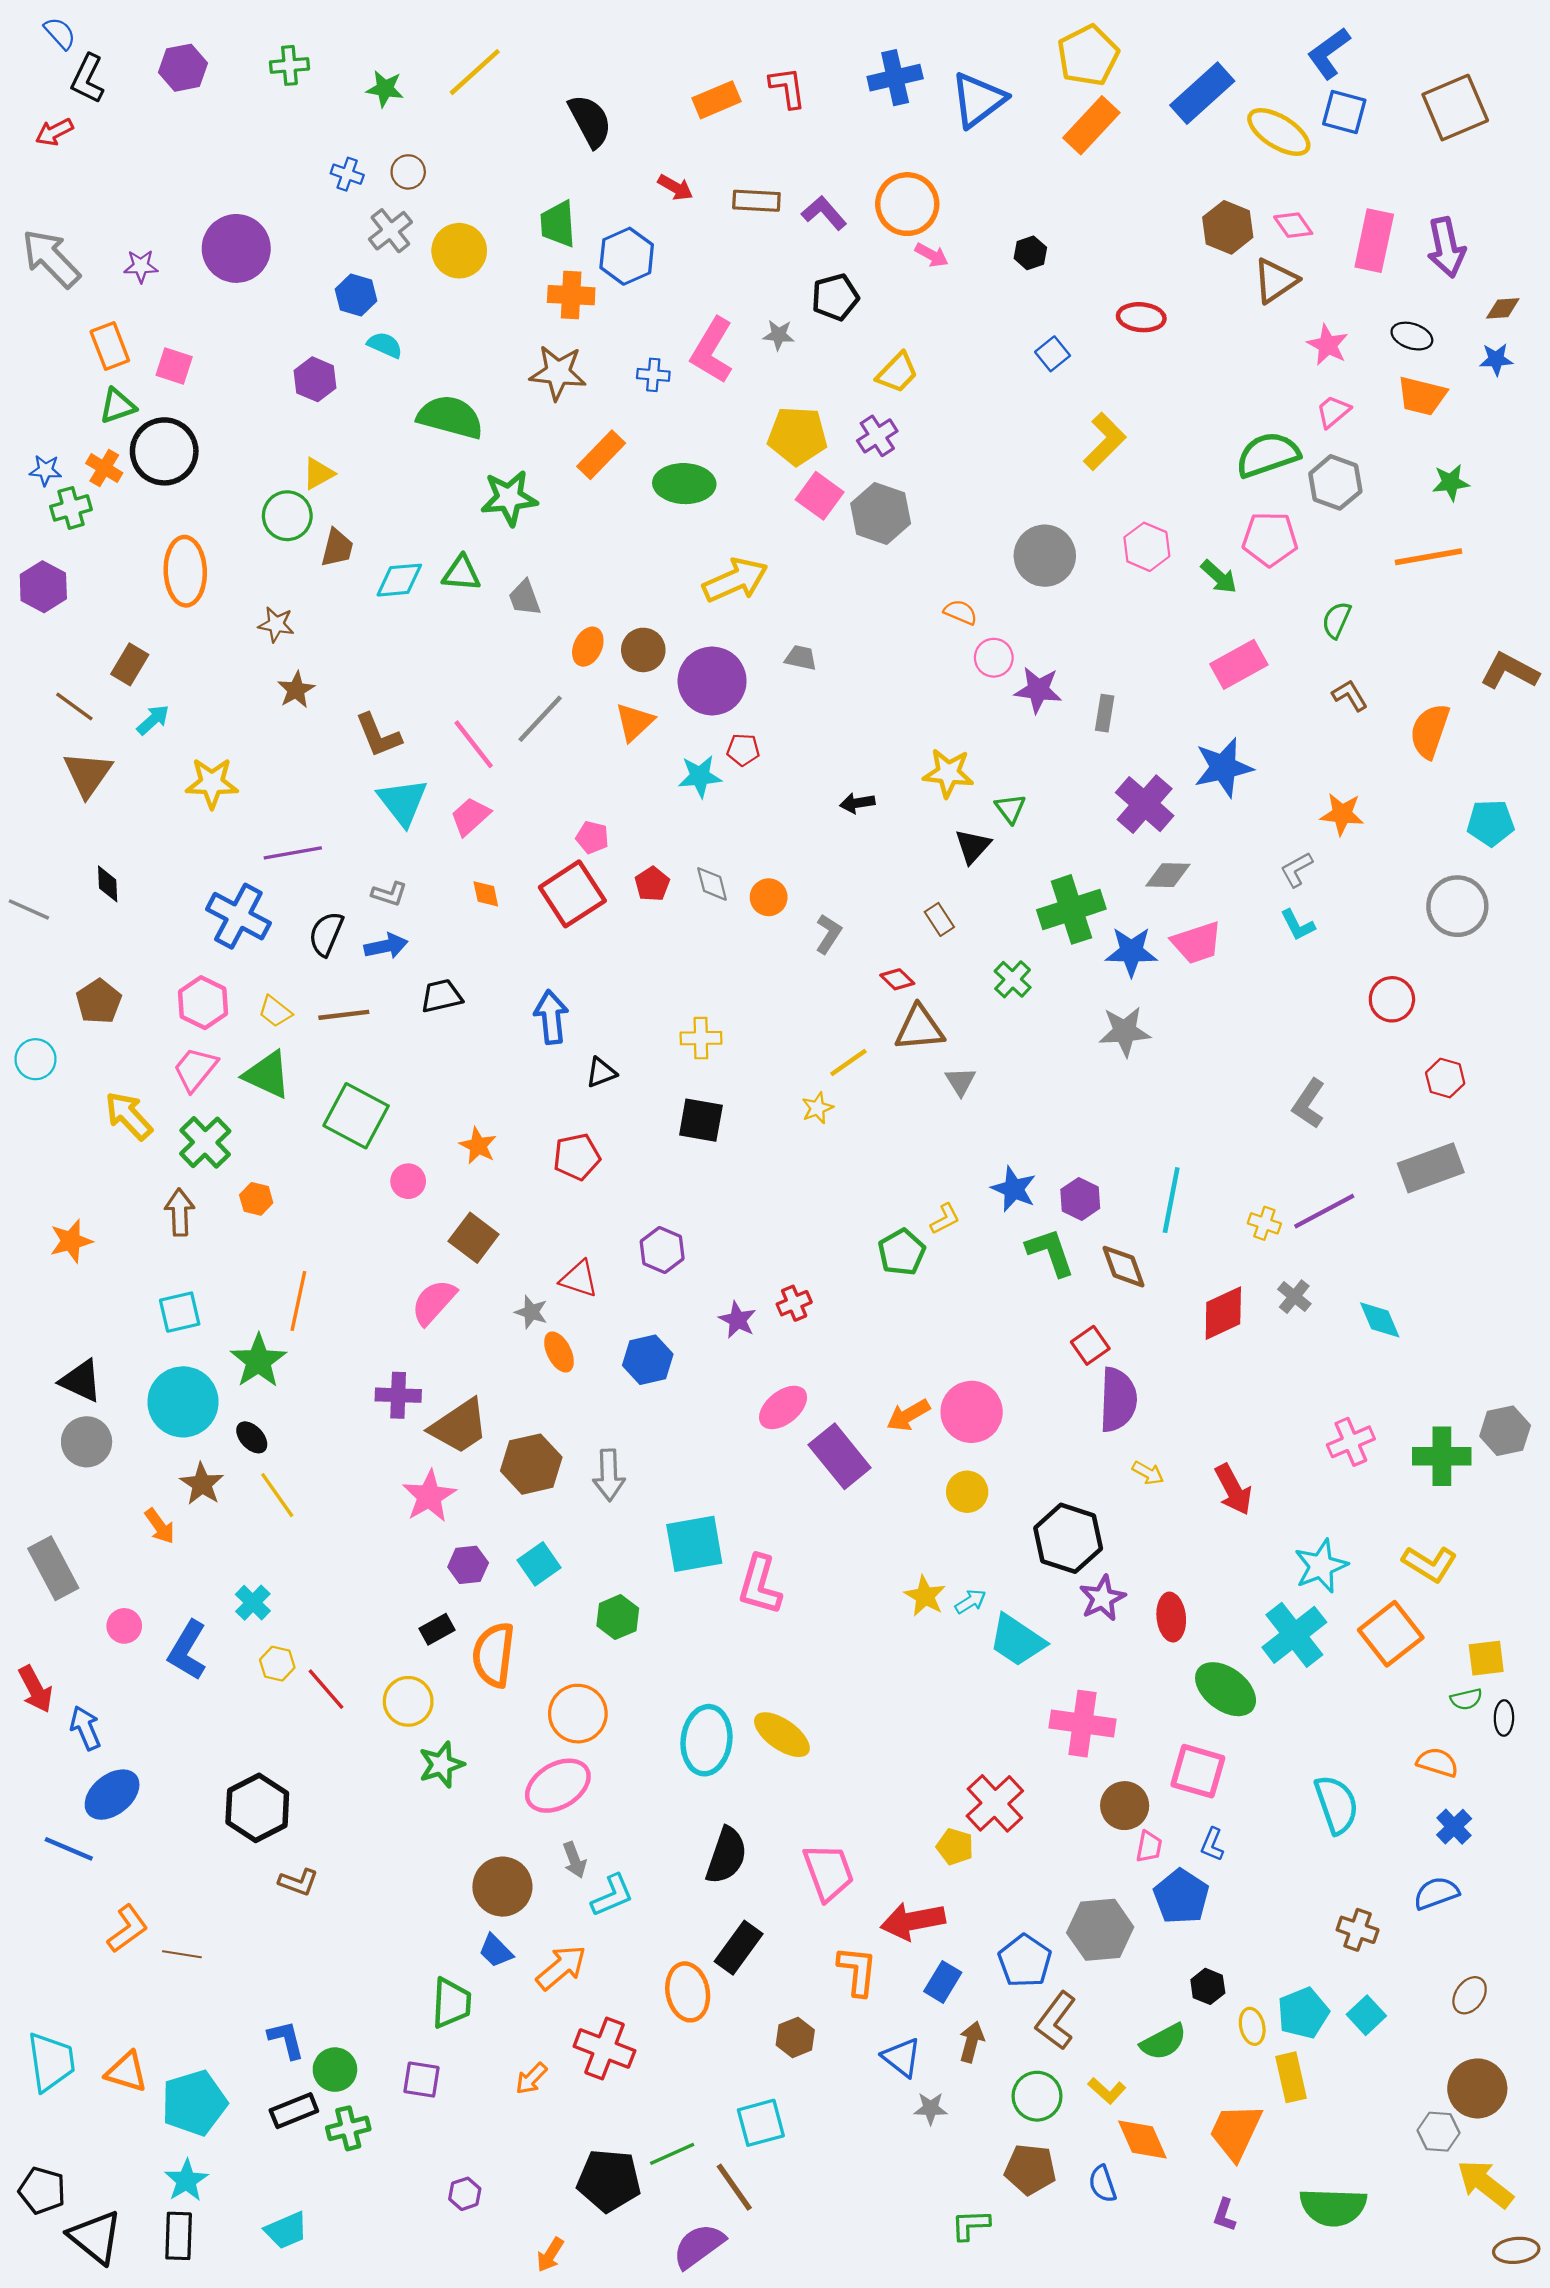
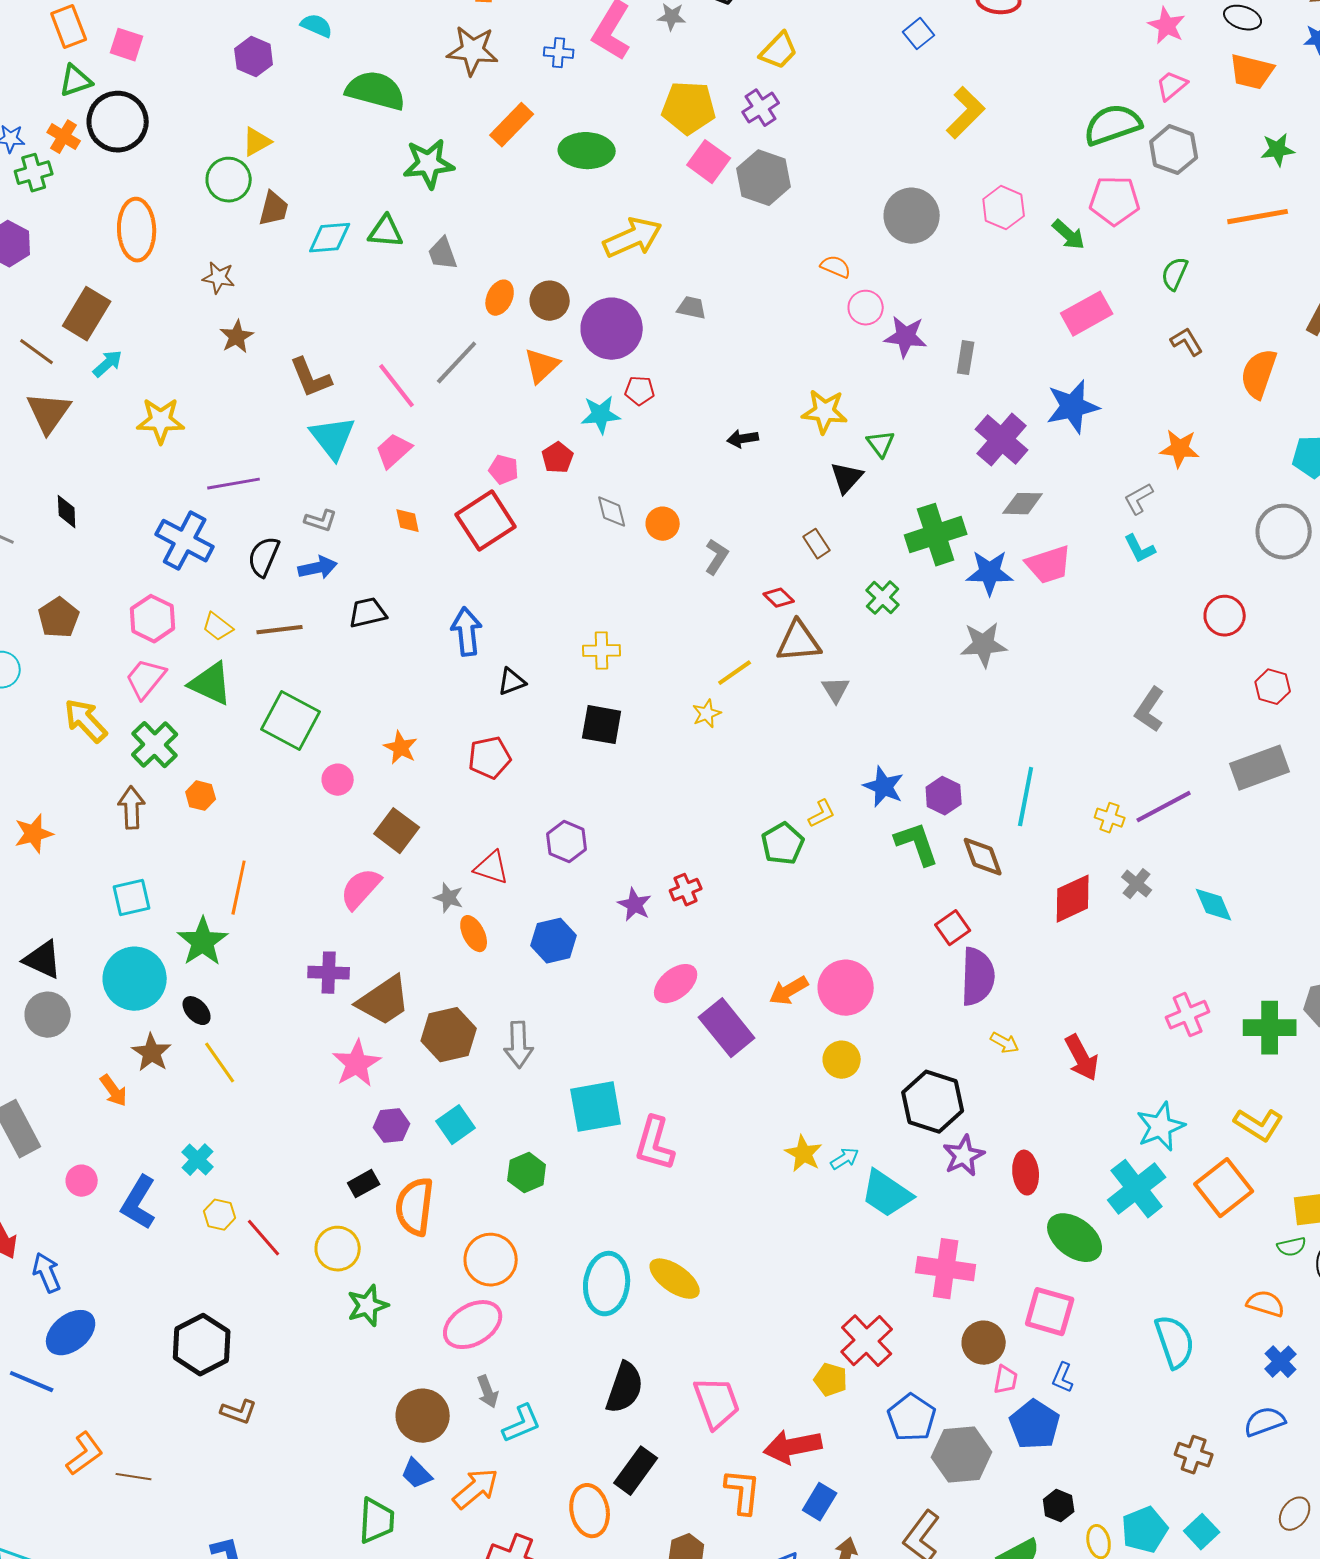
brown rectangle: (130, 664) -> (87, 314), size x1.4
red pentagon: (652, 884) -> (558, 458), moved
blue pentagon: (1025, 1961) -> (912, 1418), moved

